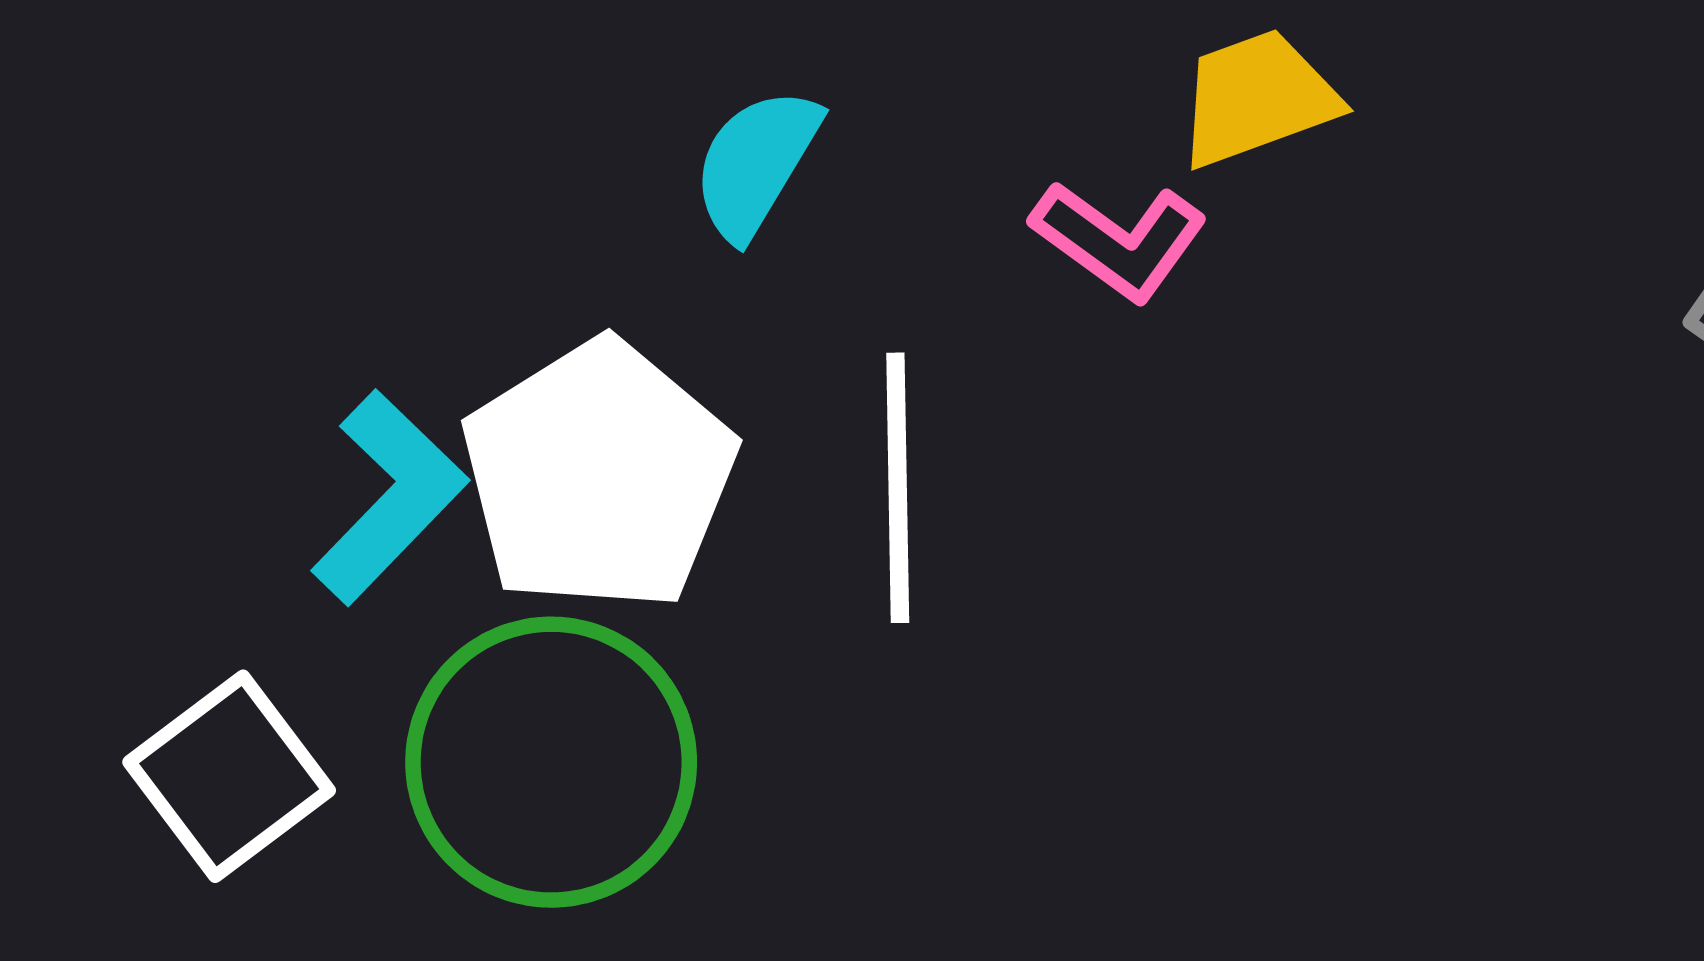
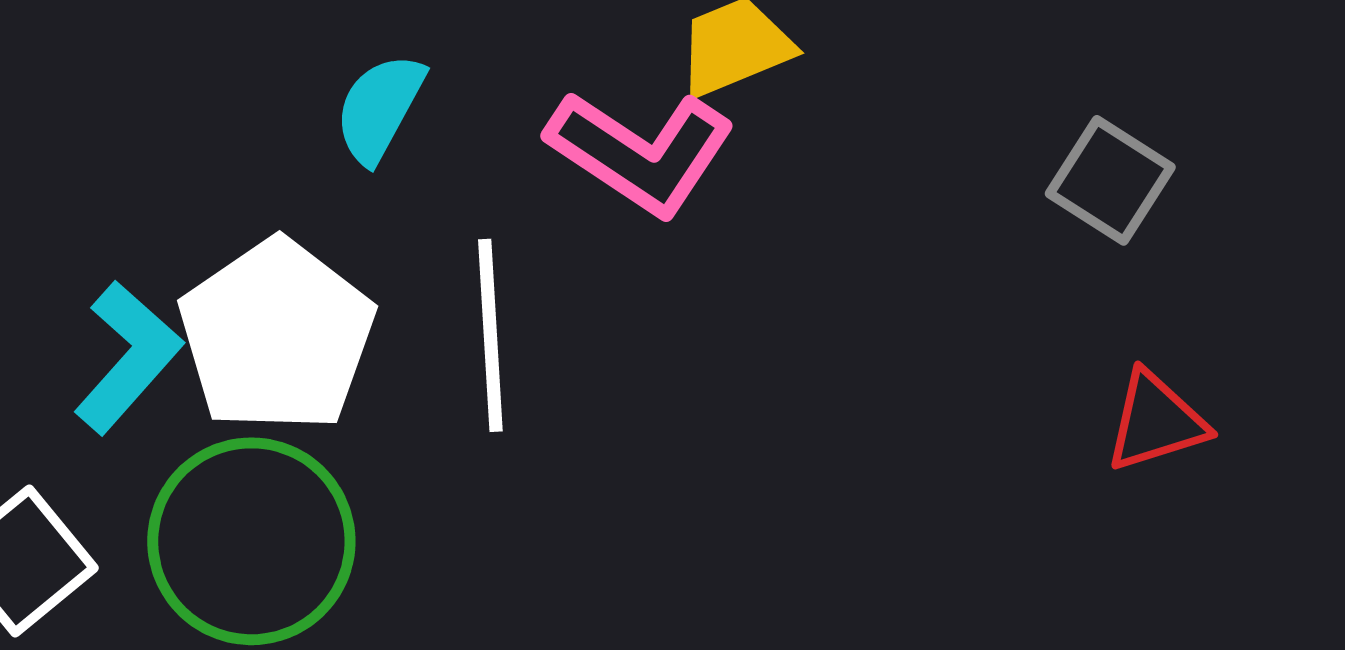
pink L-shape: (1119, 240) -> (641, 152), size x1.5

